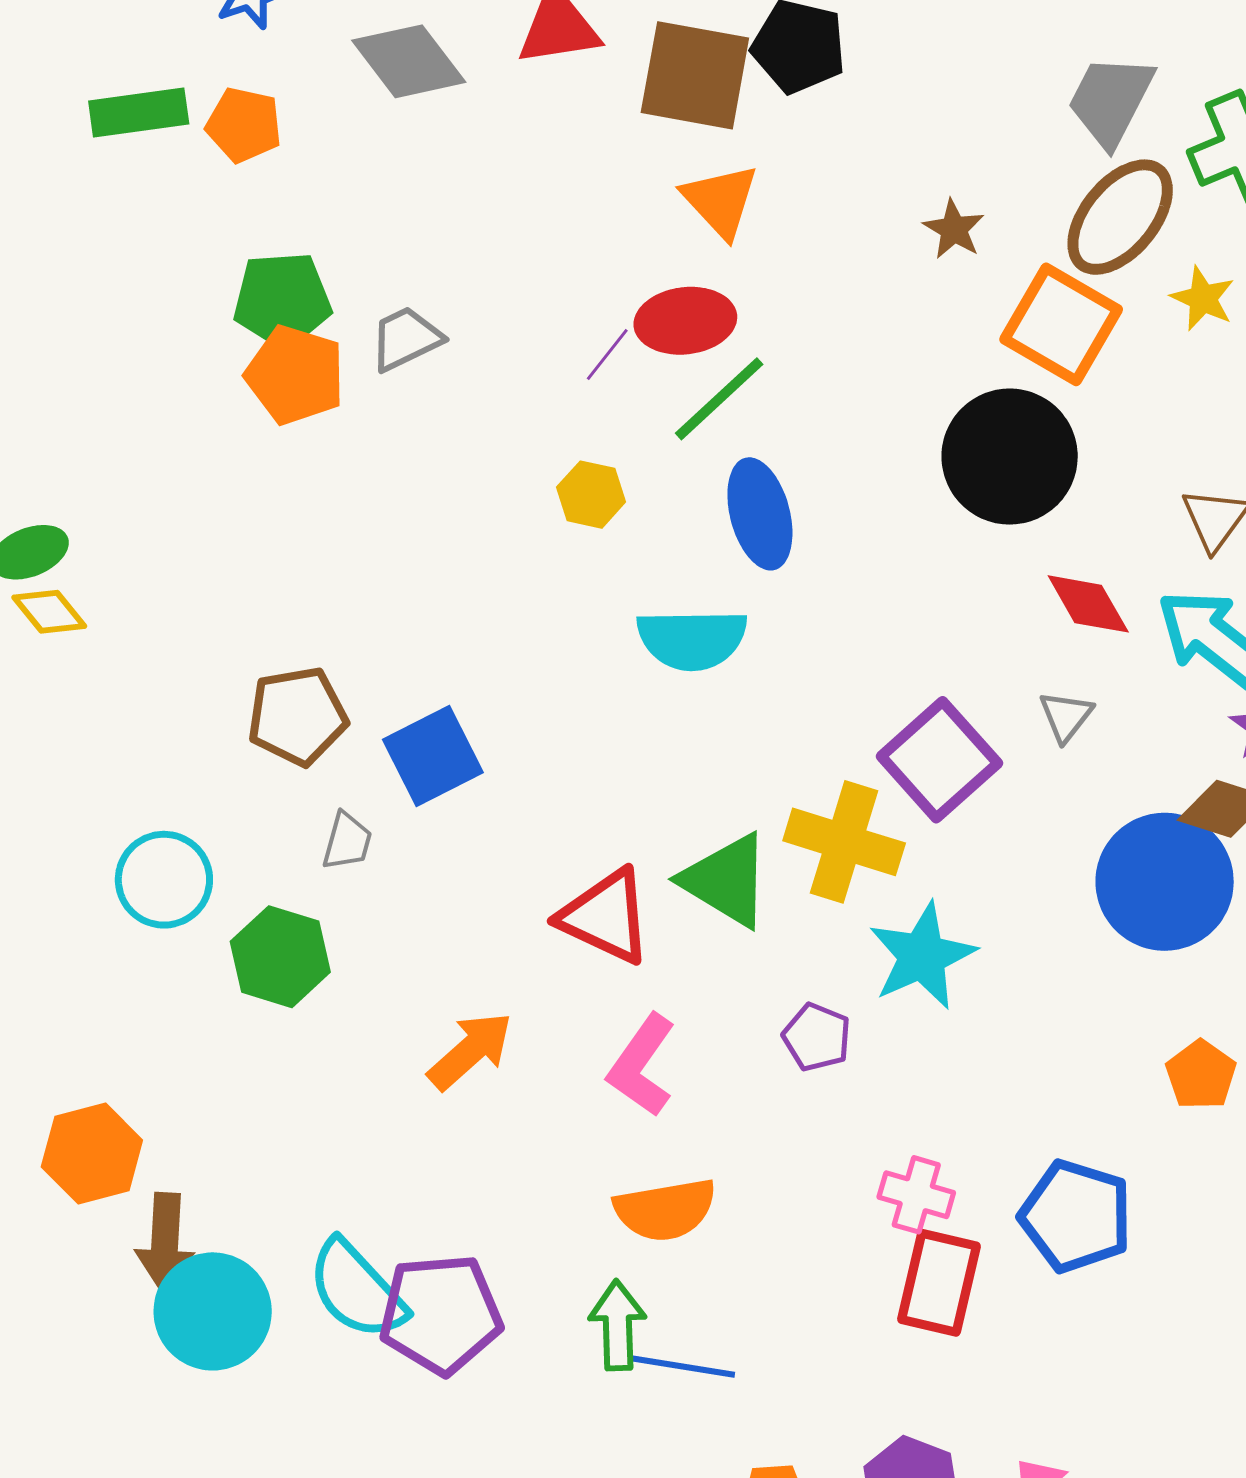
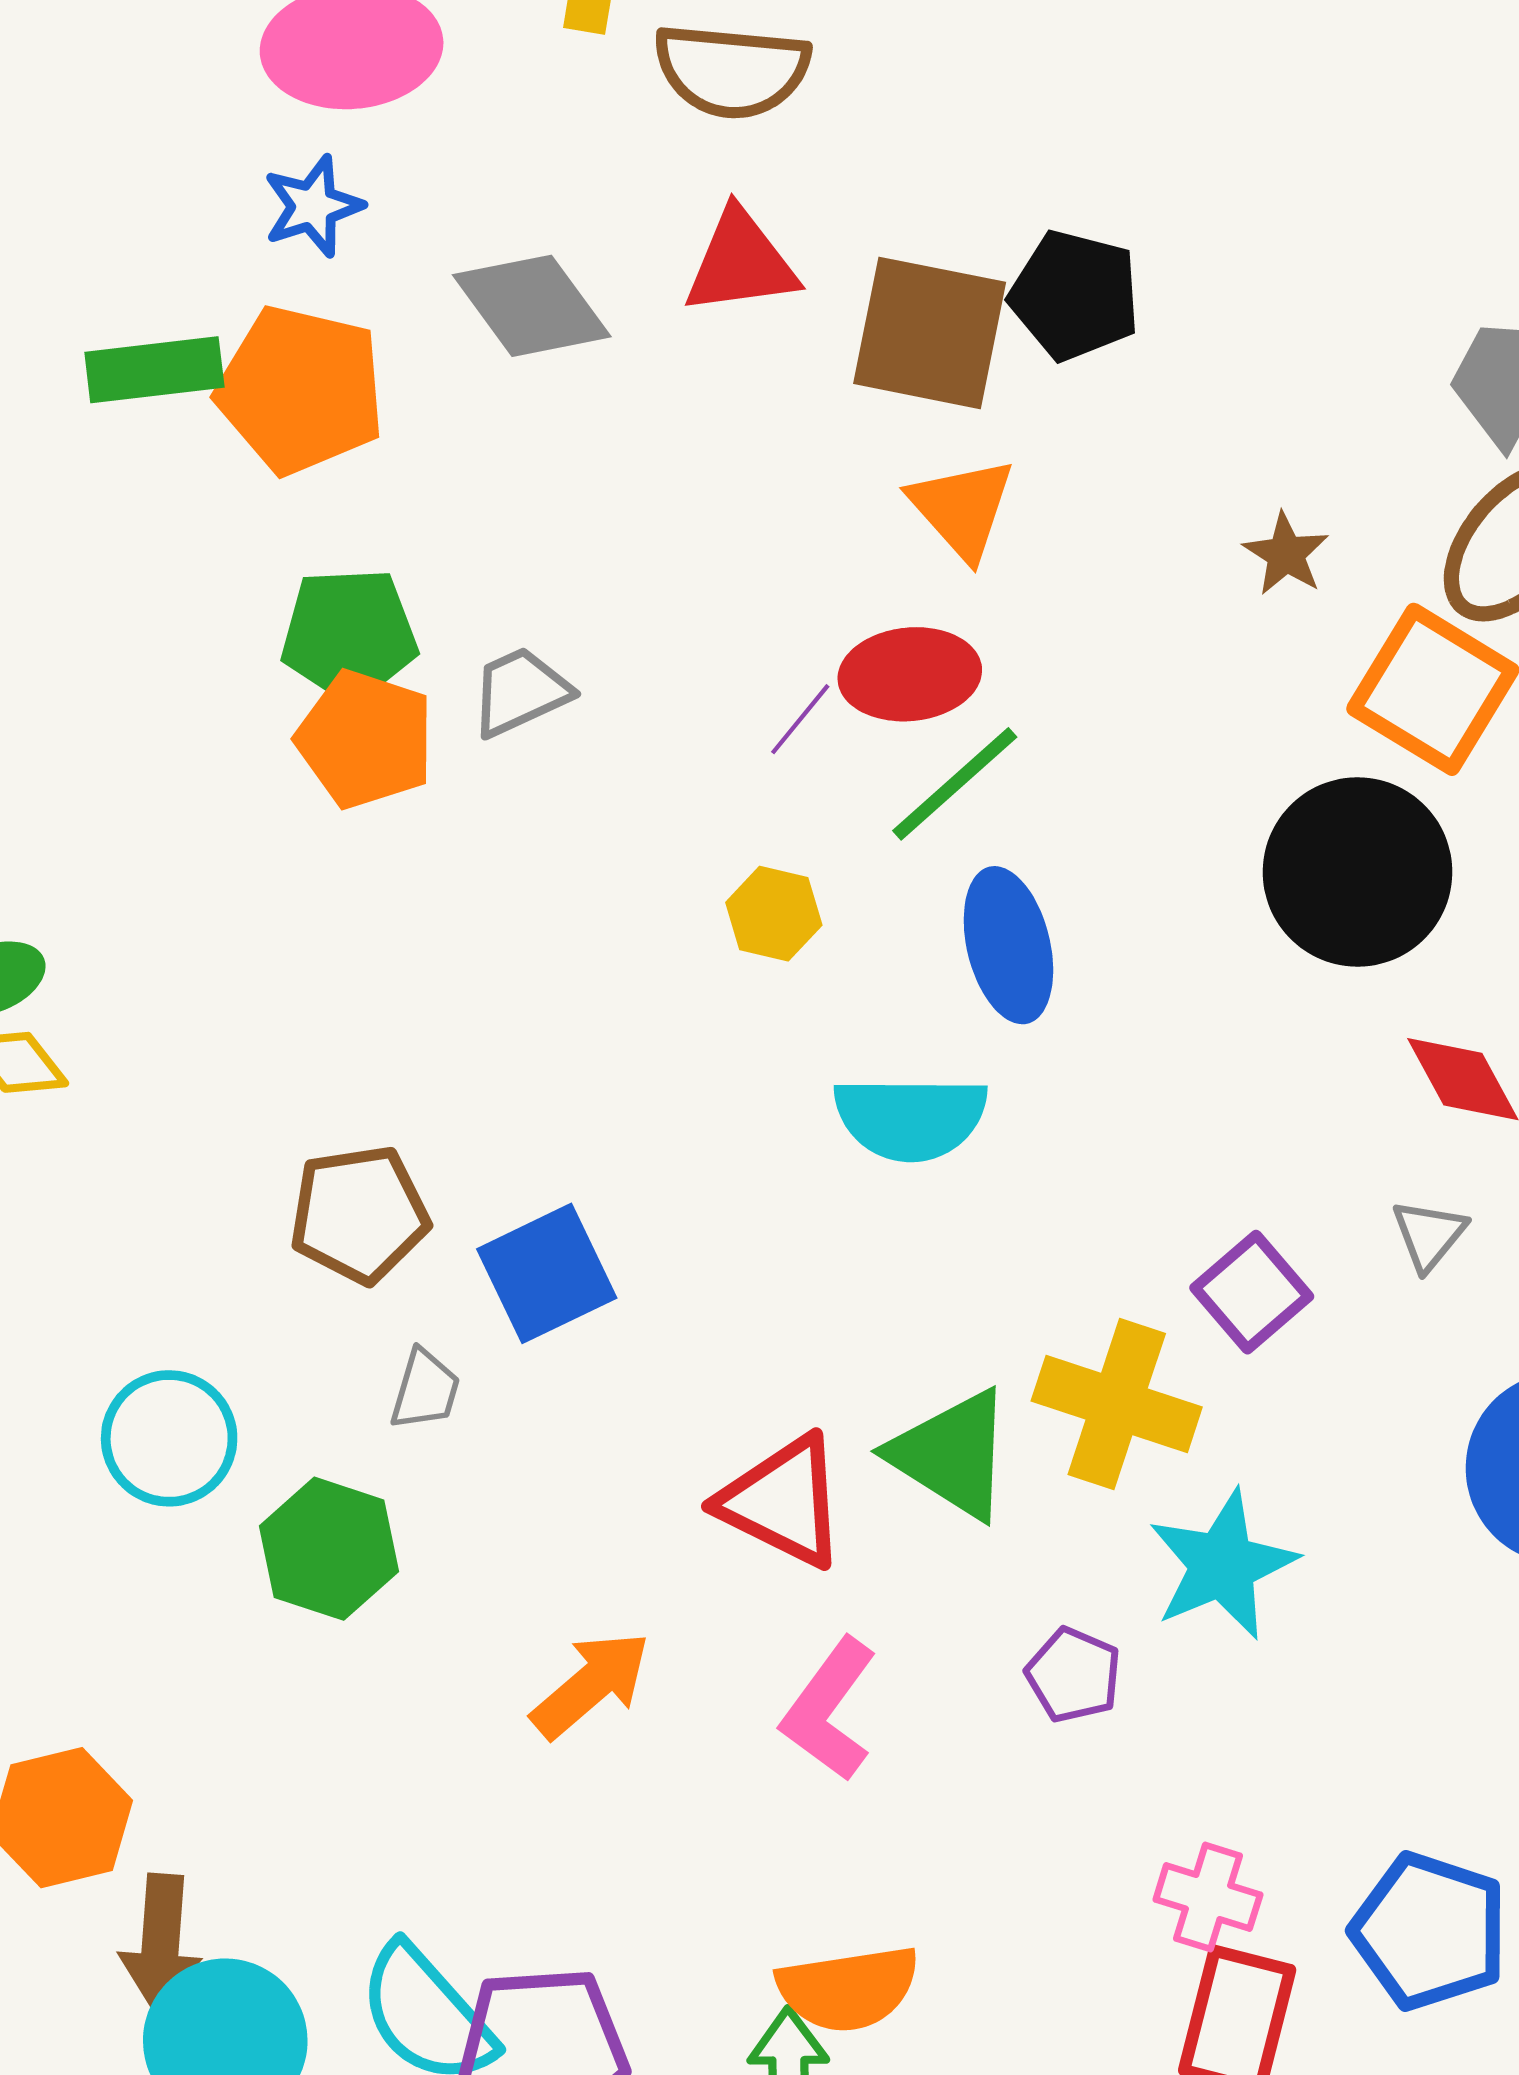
orange pentagon: (244, 125) -> (301, 390), size x1.6
purple square: (939, 760) -> (1252, 1292), size x0.7
orange semicircle: (665, 1210) -> (848, 1989), moved

